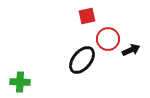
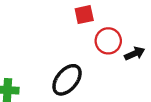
black ellipse: (82, 60) -> (67, 80), moved

